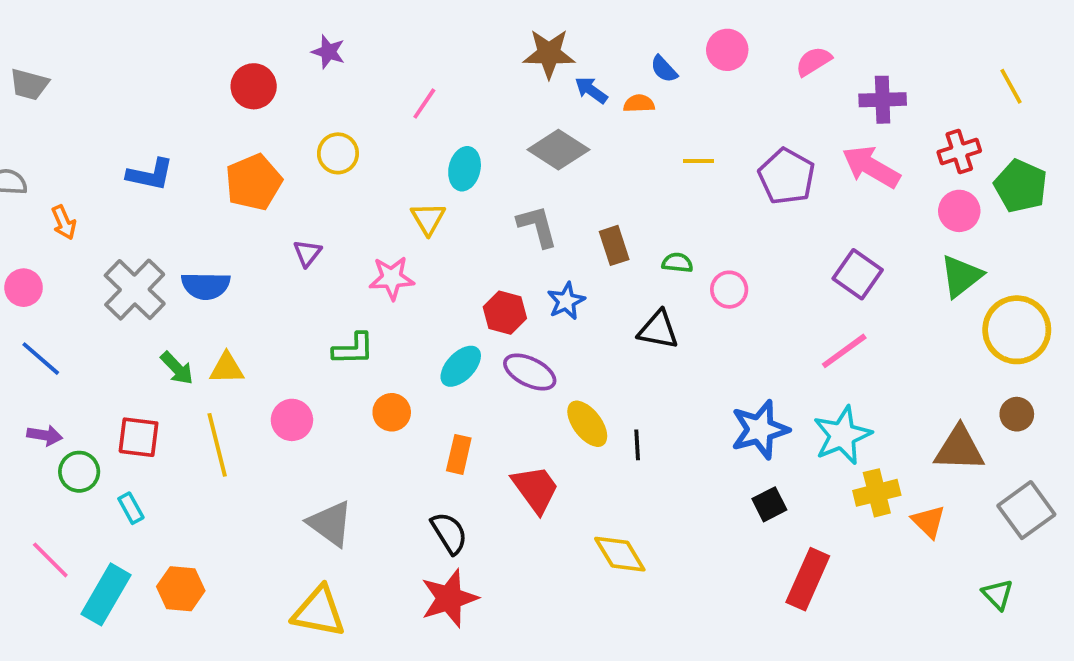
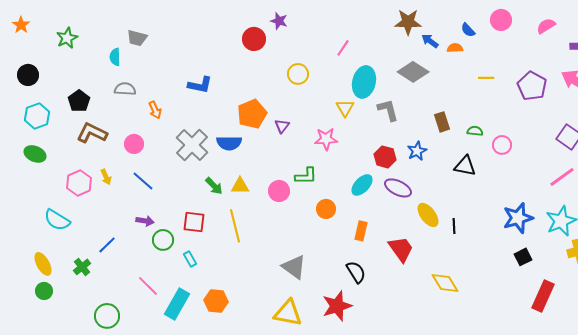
purple star: (328, 52) -> (279, 21), moved
cyan ellipse: (465, 169) -> (364, 82), size x1.4
orange pentagon: (254, 182) -> (252, 114), moved
gray L-shape: (537, 226) -> (388, 110), moved
pink circle: (292, 420) -> (279, 191), moved
red star: (449, 598) -> (337, 306), moved

